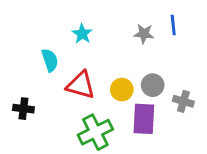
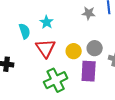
cyan star: (82, 34) -> (47, 22), moved
red triangle: (81, 85) -> (46, 48), turned 40

